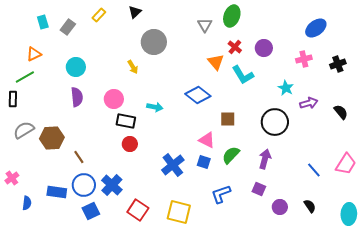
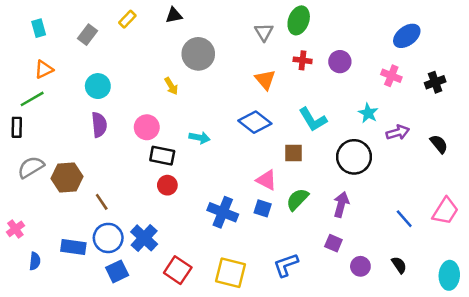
black triangle: (135, 12) -> (174, 15), turned 32
cyan rectangle: (43, 22) -> (39, 28), moved
red cross: (235, 47) -> (303, 60), turned -32
pink cross: (304, 59) -> (391, 76), turned 35
orange triangle: (216, 62) -> (265, 80), moved
cyan L-shape: (243, 75) -> (313, 120), moved
blue cross: (173, 165) -> (223, 212), turned -30
blue L-shape: (221, 194) -> (286, 265), moved

